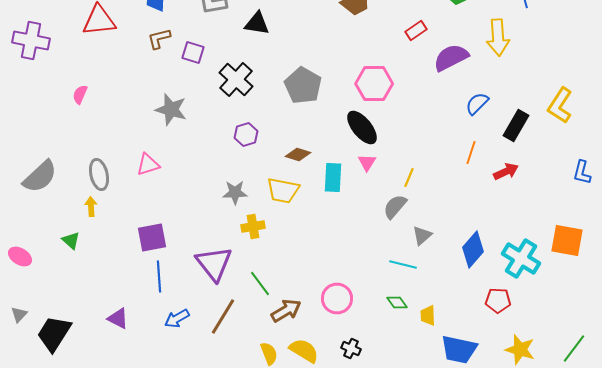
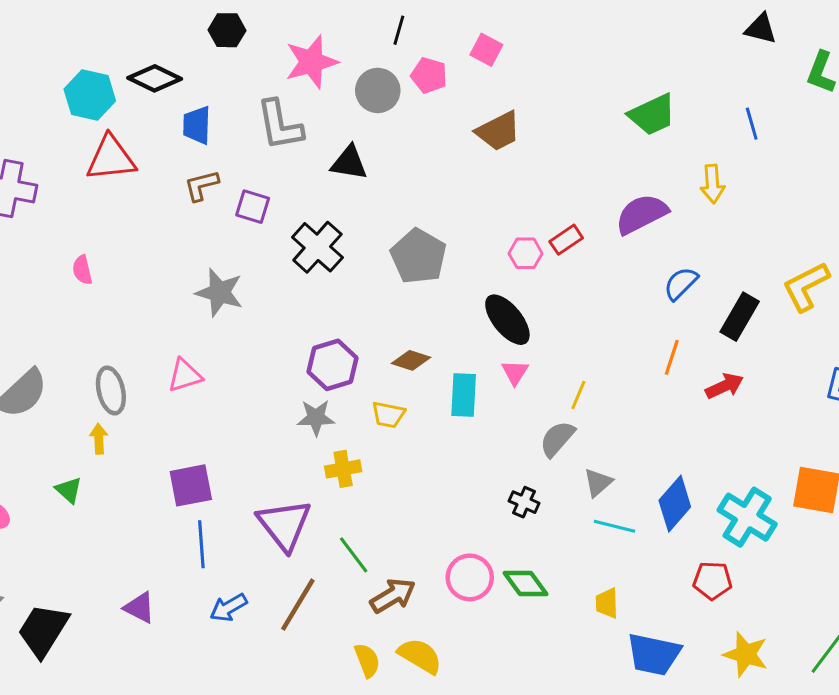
red rectangle: (416, 30) -> (566, 240), moved
yellow arrow: (498, 38) -> (712, 184), size x0.7
pink hexagon: (374, 84) -> (526, 253), size x0.6
pink semicircle: (80, 94) -> (82, 270), turned -36
yellow L-shape: (560, 106) -> (806, 286), turned 30
purple hexagon: (246, 134) -> (333, 365), moved, size x1.4
yellow trapezoid: (283, 190) -> (388, 415), size x0.7
cyan line: (403, 264) -> (614, 526), moved
green diamond: (397, 302) -> (526, 583), moved, size x1.4
black cross: (351, 348) -> (524, 502), moved

